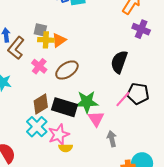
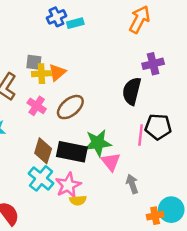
purple cross: (141, 29) -> (153, 64), moved, turned -30
pink line: (123, 99) -> (141, 135), turned -30
brown diamond: (41, 104) -> (43, 151), turned -35

